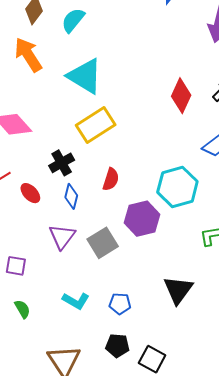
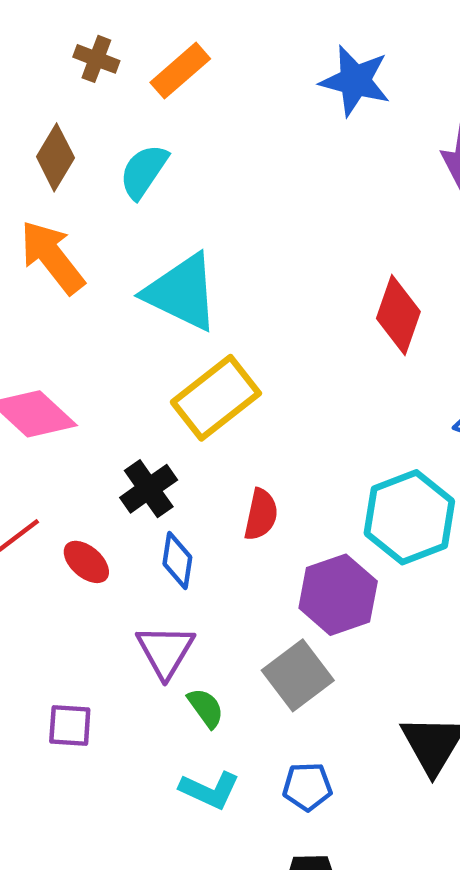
gray square: (103, 243) -> (298, 675), moved
green semicircle: (22, 309) -> (206, 708), moved

